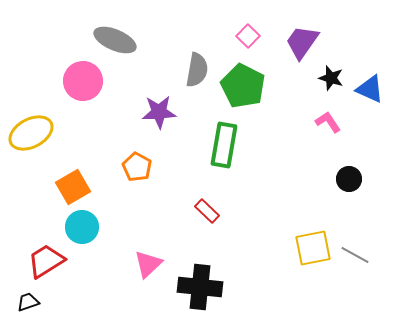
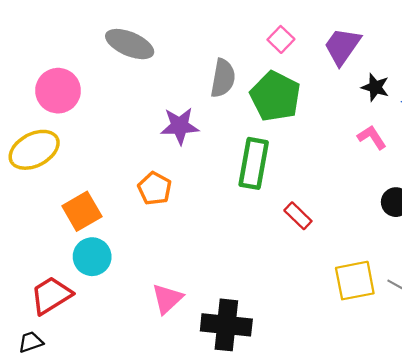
pink circle: (83, 81) -> (58, 91), moved
red rectangle: (207, 211) -> (298, 216), moved

